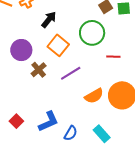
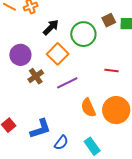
green circle: (92, 33) -> (83, 34), moved
orange semicircle: (94, 96) -> (88, 108), turned 90

